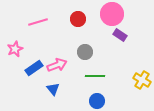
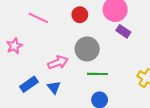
pink line: (38, 22) -> (38, 18), turned 42
gray circle: (85, 52) -> (87, 49), size x1.5
blue rectangle: (34, 68) -> (29, 84), moved

